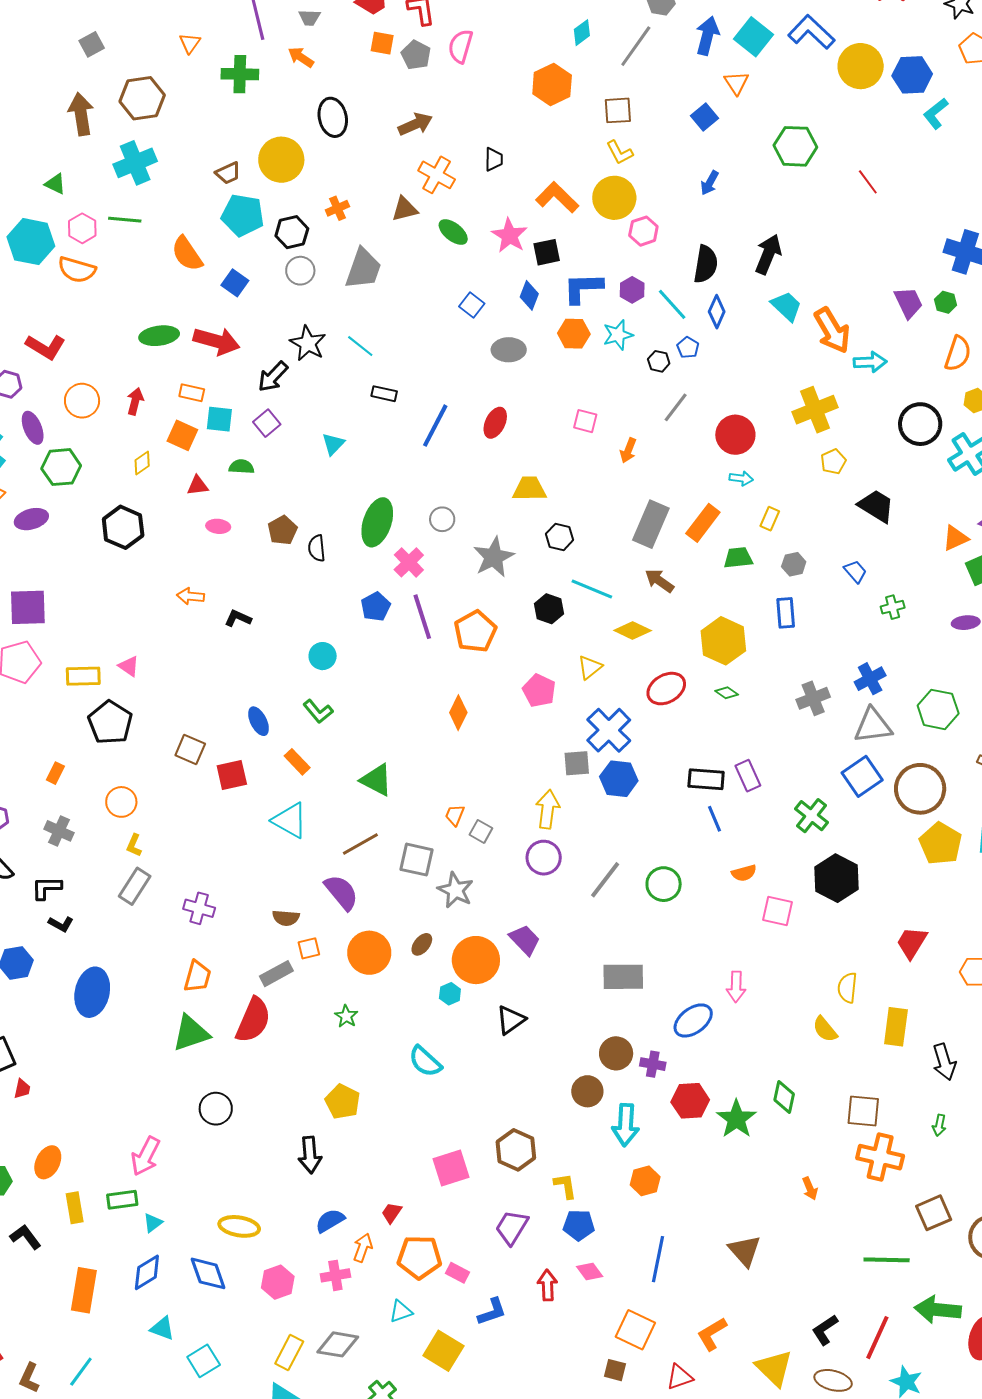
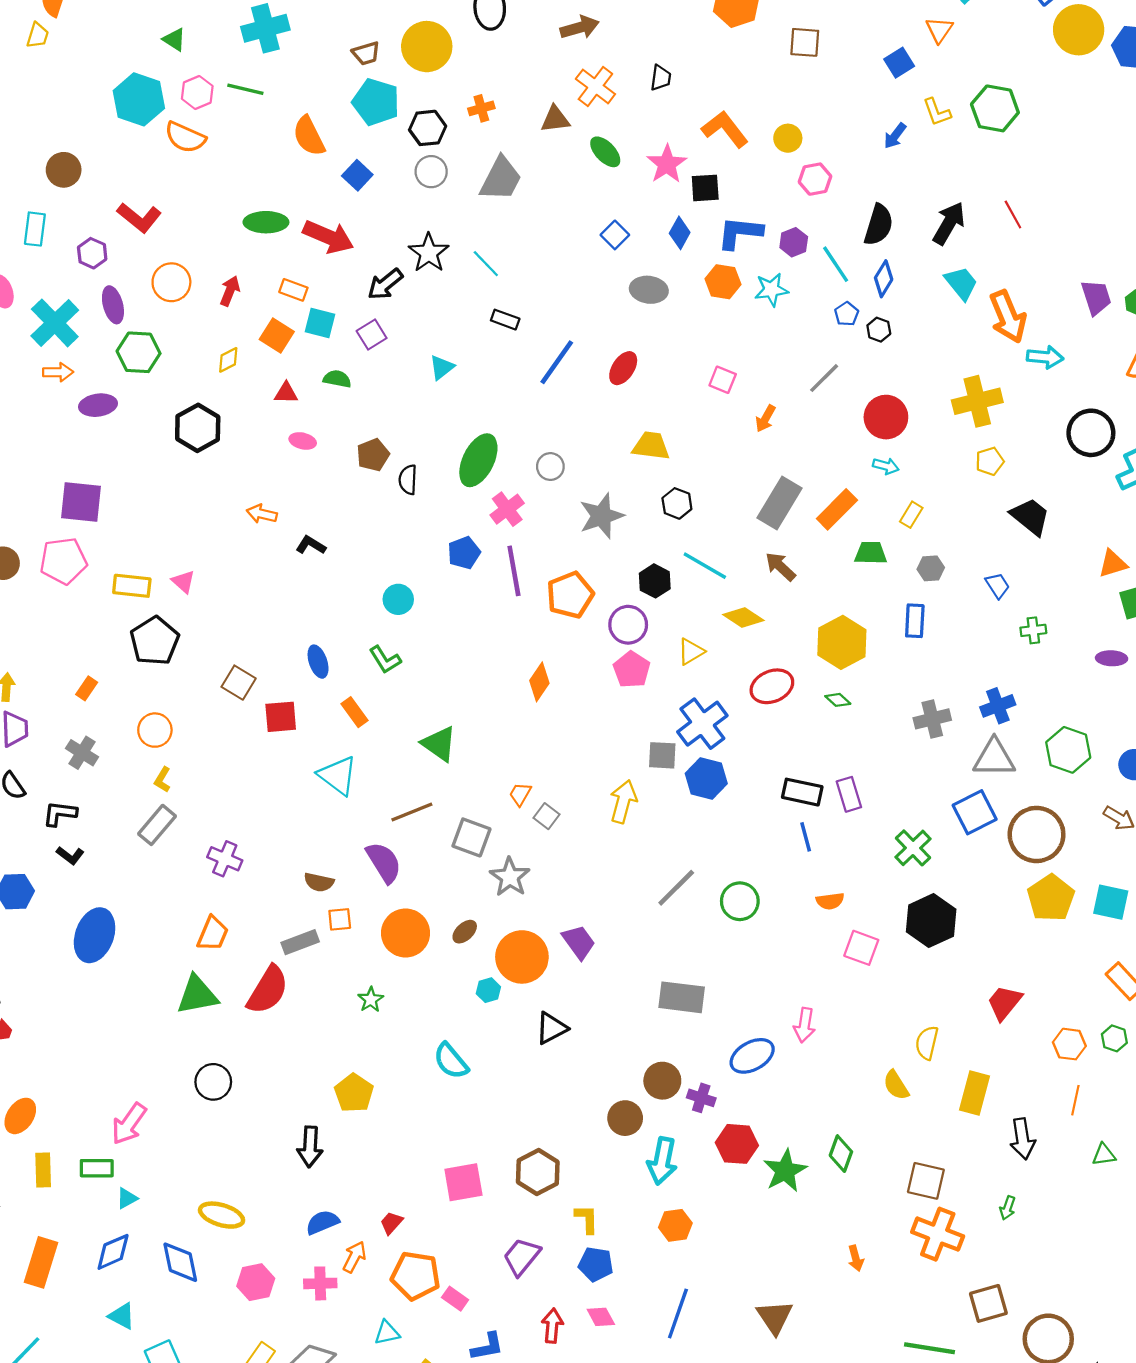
yellow L-shape: (619, 152) -> (937, 112), moved
red line: (868, 182) -> (1013, 214), moved
yellow circle: (614, 198) -> (788, 138), size x0.6
black hexagon: (659, 361) -> (879, 330), moved
purple circle: (544, 858) -> (628, 625), moved

